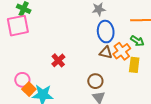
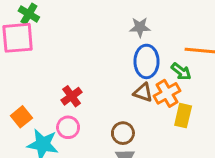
green arrow: (137, 41) -> (181, 72), moved
pink circle: (22, 80) -> (68, 127), moved
orange square: (29, 89) -> (21, 117), moved

